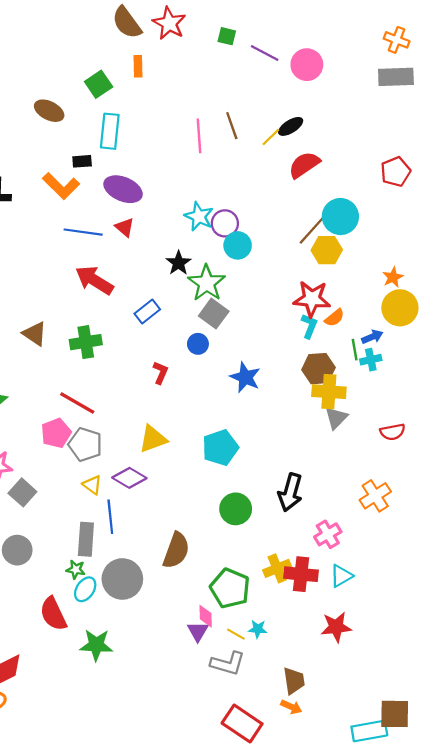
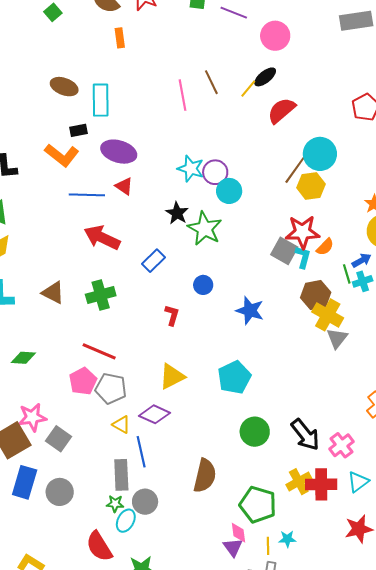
pink circle: (307, 65) -> (275, 36), moved
green square: (99, 84) -> (53, 12), moved, size x0.7
brown ellipse: (49, 111) -> (64, 87), moved
gray square: (214, 314) -> (284, 251), moved
yellow cross: (329, 392) -> (328, 315), turned 32
black arrow: (290, 492) -> (305, 435), moved, turned -48
gray circle: (122, 579) -> (145, 502), moved, size x0.7
yellow line: (236, 634) -> (268, 546), turned 66

